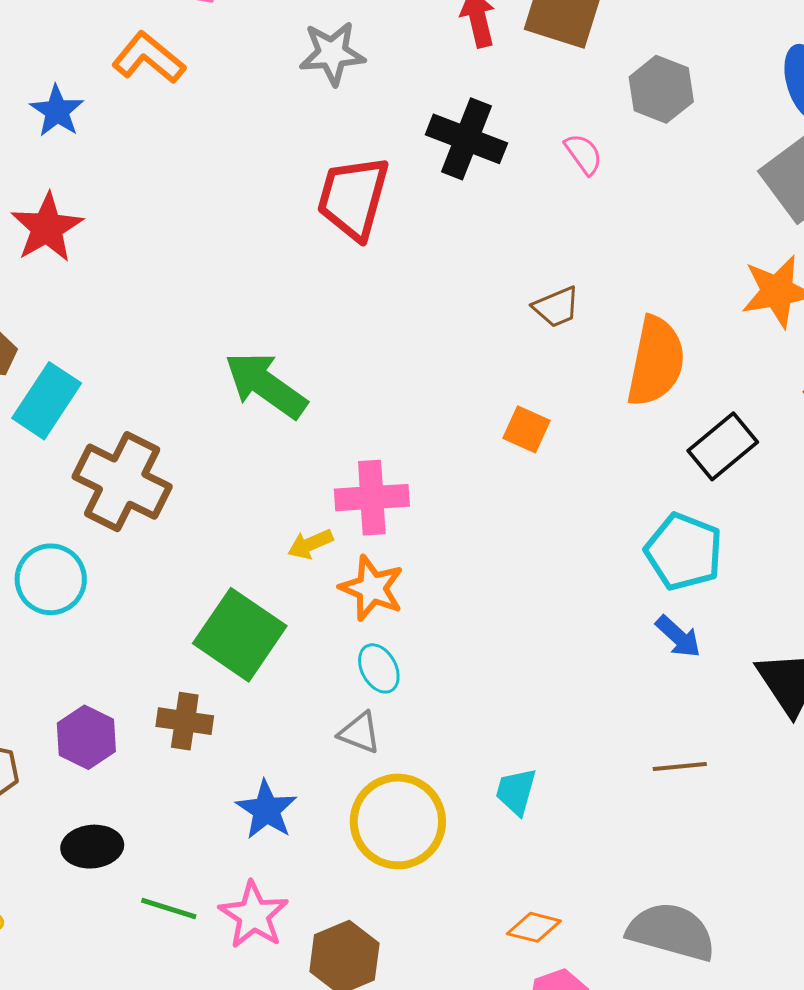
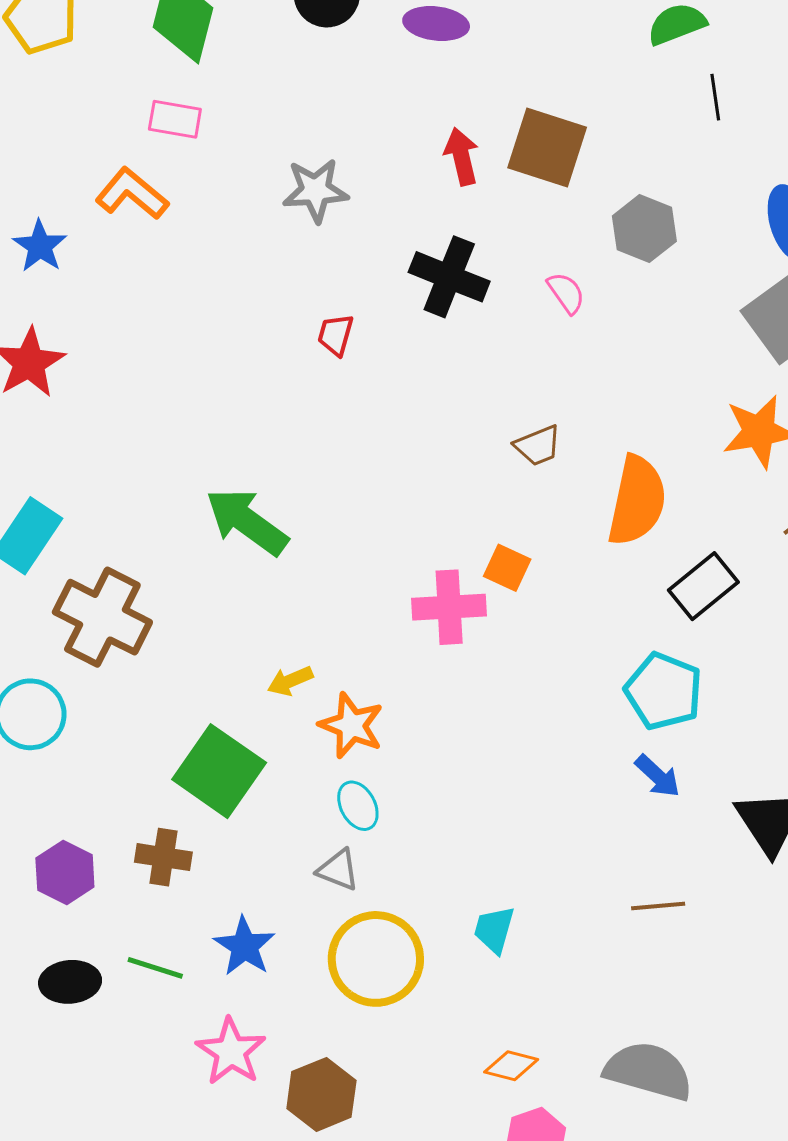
red trapezoid: (353, 198) -> (336, 335), size x0.5
pink cross: (372, 498) -> (449, 607), moved
green line: (169, 909) -> (155, 968), moved

